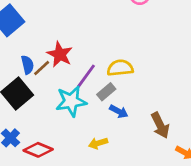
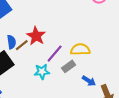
cyan star: (71, 101) -> (42, 72), size x0.7
blue arrow: (119, 111) -> (89, 81), moved

